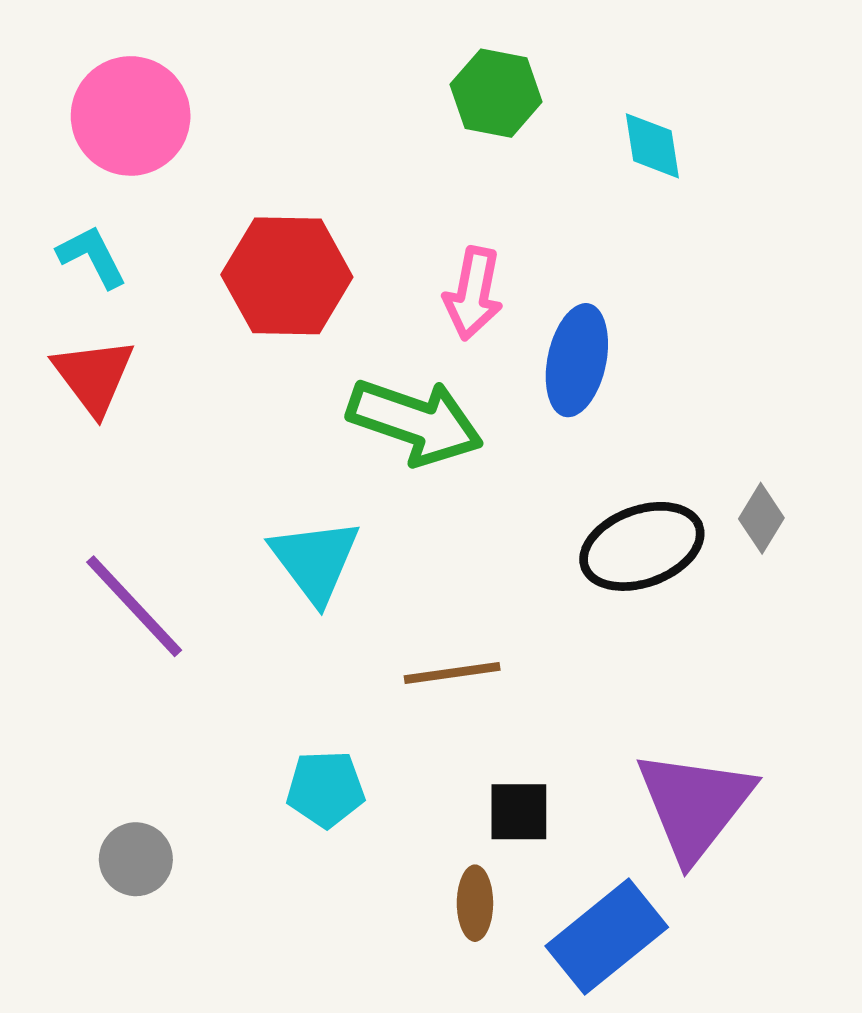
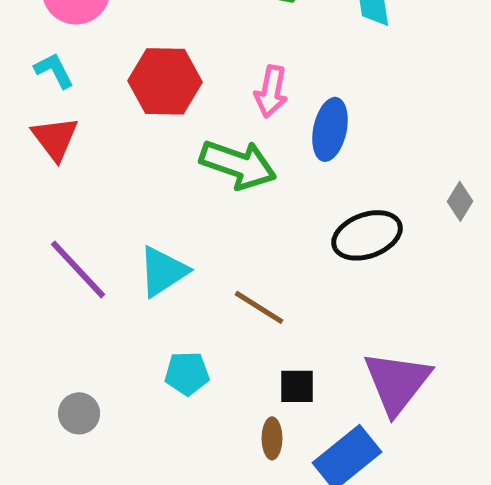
gray diamond: (761, 518) -> (460, 201), moved
cyan triangle: (315, 561) -> (163, 271), moved, turned 34
brown line: (452, 673) -> (259, 307), turned 40

